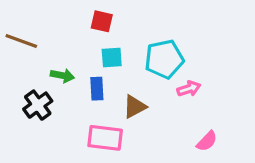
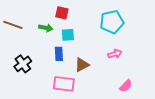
cyan pentagon: (164, 59) -> (112, 22), moved
green arrow: (62, 76) -> (46, 28), moved

